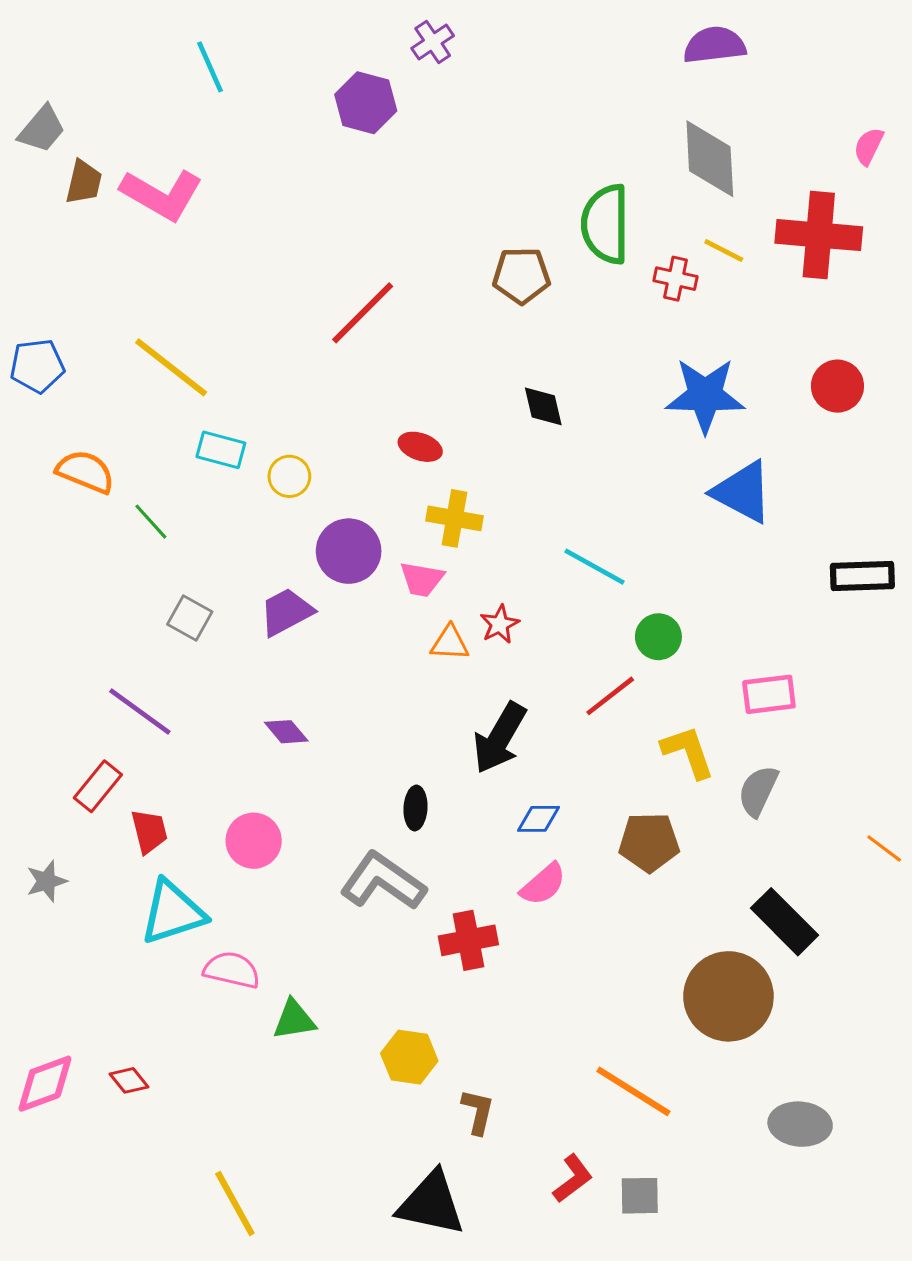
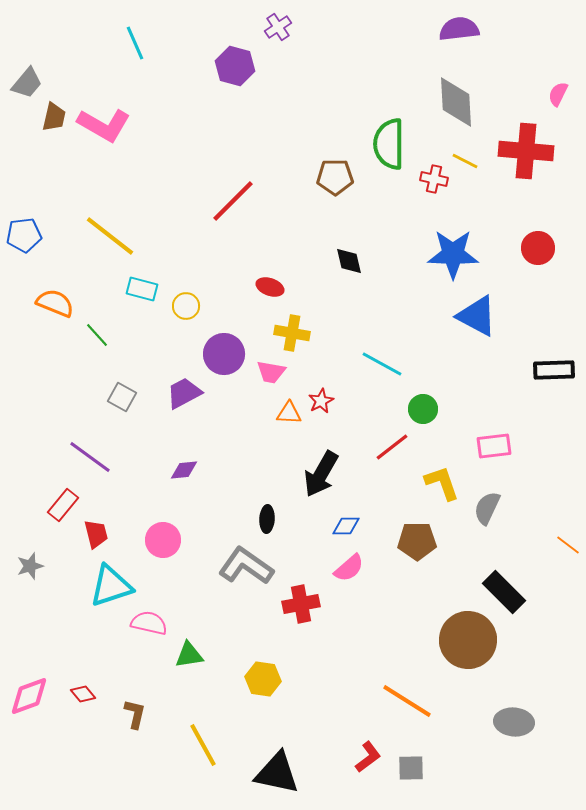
purple diamond: (286, 732) -> (184, 470), turned -56
brown L-shape: (478, 1112) -> (135, 714), moved
yellow line: (235, 1203) -> (203, 745), moved

